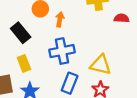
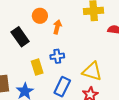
blue cross: (62, 51) -> (57, 56), size x0.6
yellow rectangle: (24, 63) -> (37, 67), moved

